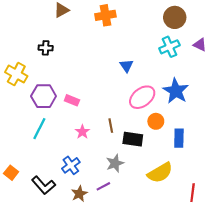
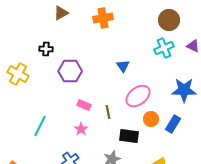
blue star: (176, 91) -> (184, 90), moved, turned -30
purple hexagon: (44, 96) -> (70, 71), moved
pink rectangle: (72, 100) -> (84, 105), moved
brown line: (111, 126) -> (108, 112), moved
blue rectangle: (179, 138) -> (173, 124), moved, turned 30

